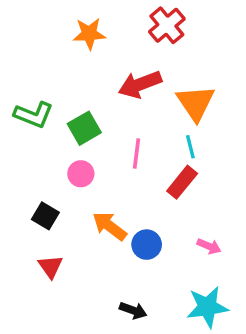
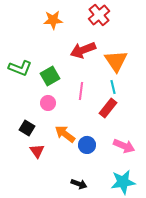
pink arrow: (209, 246) -> (124, 146), size x1.5
red triangle: (50, 266) -> (37, 151), moved

